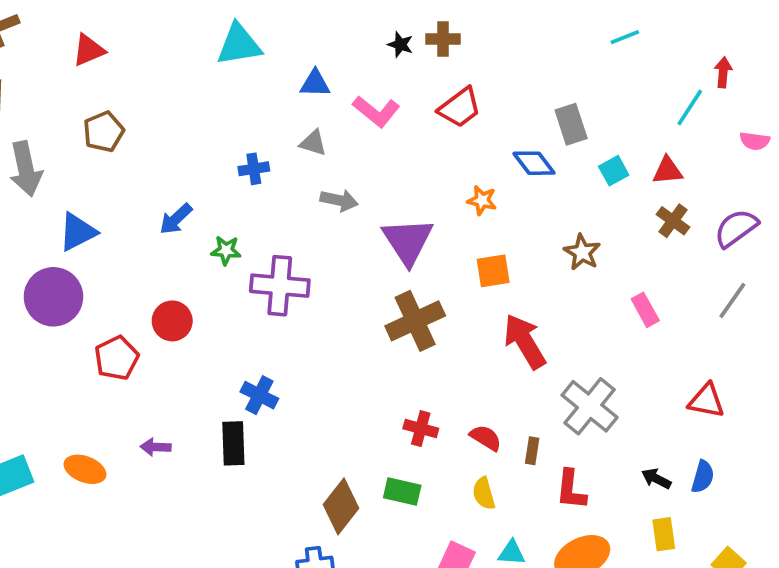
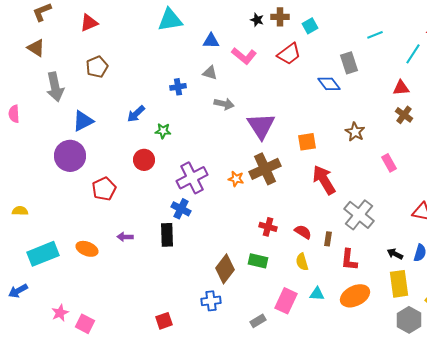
cyan line: (625, 37) -> (375, 35), moved
cyan square: (614, 171) -> (310, 26), moved
orange star: (482, 200) -> (236, 179), moved
purple cross: (280, 286) -> (192, 178), moved, turned -32
red circle: (172, 321) -> (144, 160), moved
yellow rectangle: (664, 534) -> (399, 284), size x1.5

